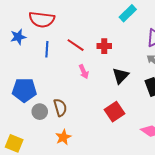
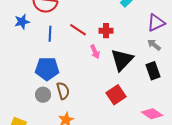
pink arrow: (84, 72) -> (95, 52), moved
black triangle: (121, 76) -> (122, 60), size x1.4
blue pentagon: (24, 90) -> (47, 69), moved

